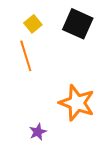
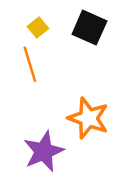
purple star: (38, 132) -> (44, 151), size x2.0

